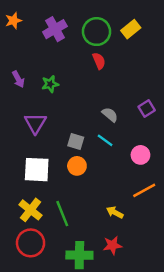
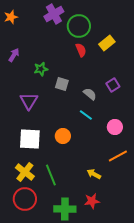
purple cross: (55, 29) -> (54, 14), moved
yellow rectangle: (131, 29) -> (107, 43), moved
purple arrow: (18, 79) -> (14, 55), moved, turned -120
purple square: (147, 109) -> (113, 85), moved
gray square: (76, 141) -> (62, 84), moved

